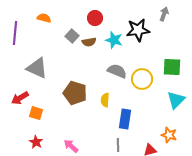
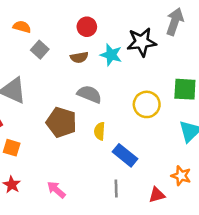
gray arrow: (164, 14) -> (175, 22), size x1.5
gray square: (72, 36) -> (40, 50), moved
gray semicircle: (117, 71) -> (89, 94), moved
blue rectangle: (125, 119) -> (125, 155), turned -60

